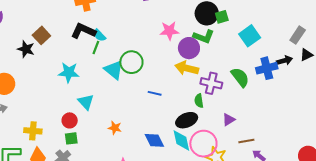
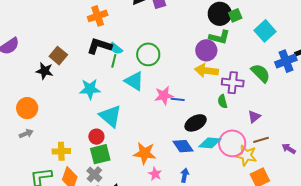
pink star: (169, 31) -> (164, 96), moved
green circle: (131, 62) -> (148, 54), moved
cyan triangle: (86, 102) -> (110, 116), size x1.4
black ellipse: (187, 120) -> (196, 123), moved
orange star: (115, 128) -> (145, 153), moved, size x1.6
green square: (71, 138) -> (100, 154), size x1.5
cyan diamond: (181, 140) -> (210, 143), turned -65
brown line: (246, 141) -> (261, 140), moved

